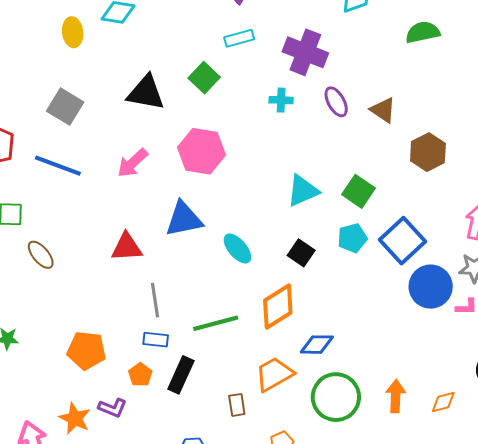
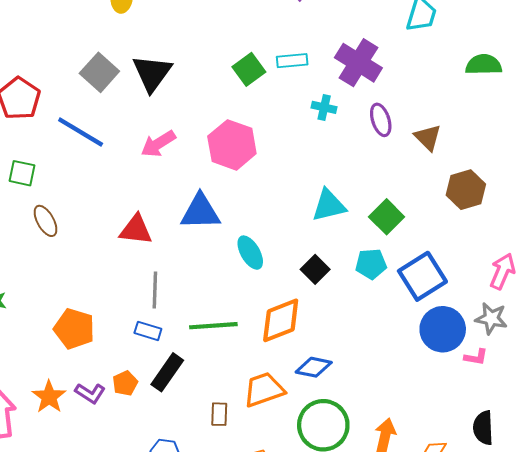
cyan rectangle: (239, 38) -> (292, 61), moved
black triangle: (146, 93) -> (152, 73), moved, turned 45
orange pentagon: (140, 375) -> (125, 383), moved

